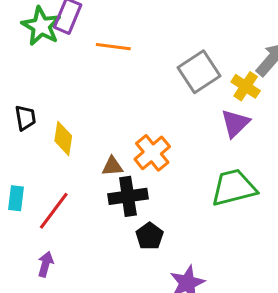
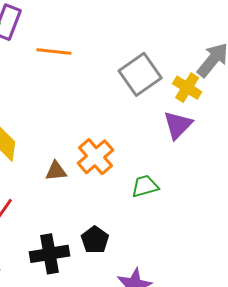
green trapezoid: (234, 188) -> (145, 186), moved, size x0.6
black cross: (128, 196) -> (49, 254), moved

